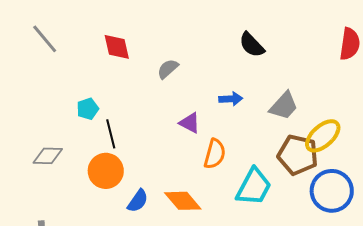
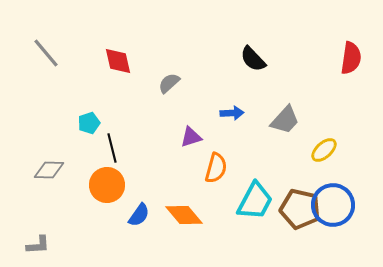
purple triangle: (190, 123) -> (191, 137), turned -45
yellow ellipse: (323, 136) -> (324, 150), size x0.7
brown pentagon: (298, 155) -> (300, 209), moved

